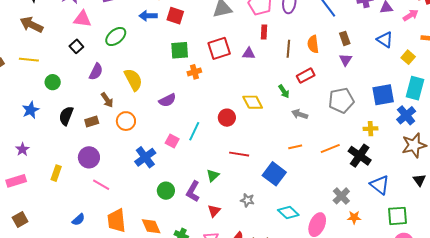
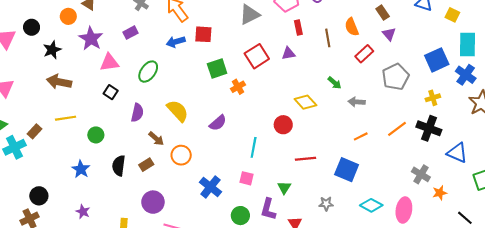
red rectangle: (306, 76) -> (364, 54), moved
pink square: (172, 141) -> (247, 178), moved

